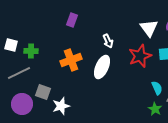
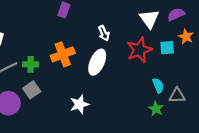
green cross: (31, 51) -> (31, 64), moved
gray square: (43, 92) -> (32, 90), turned 35
white star: (61, 106) -> (79, 104), moved

